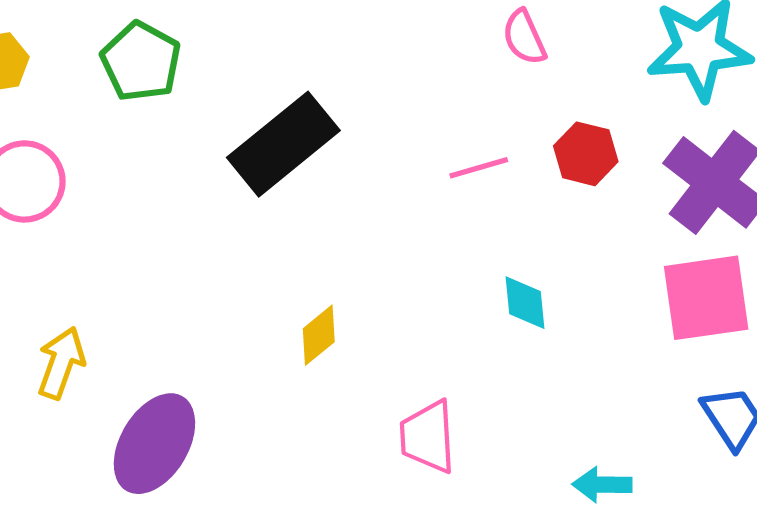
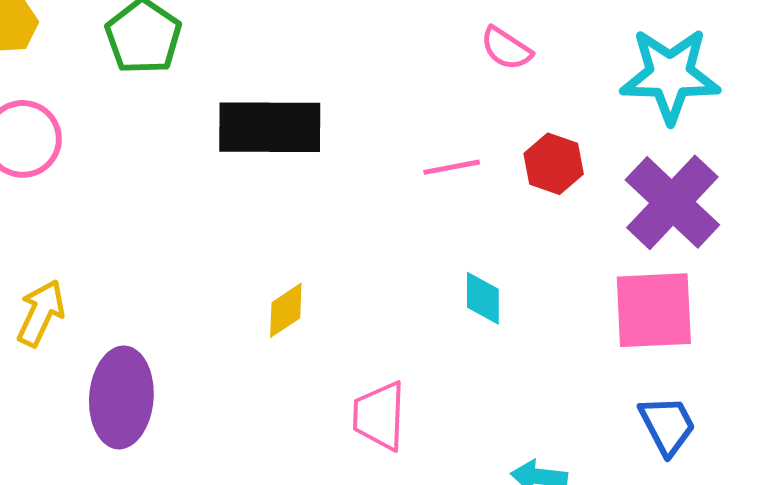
pink semicircle: (524, 37) -> (506, 48), turned -38
black rectangle: (283, 144) -> (270, 127), turned 34
purple ellipse: (154, 444) -> (121, 397), turned -32

